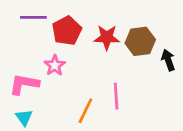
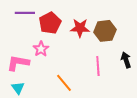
black arrow: (168, 60) -> (126, 60), moved
pink line: (116, 96) -> (98, 66), moved
orange line: (85, 111) -> (64, 83), turned -66

